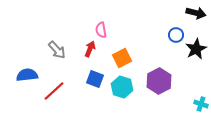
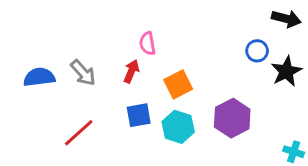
blue semicircle: (27, 75) -> (39, 77), moved
blue square: (95, 79) -> (139, 115), turned -30

